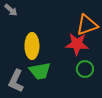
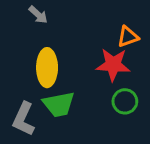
gray arrow: (11, 10) -> (38, 15), moved
orange triangle: (87, 25) -> (128, 37), size x0.7

